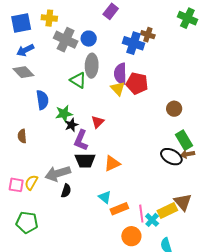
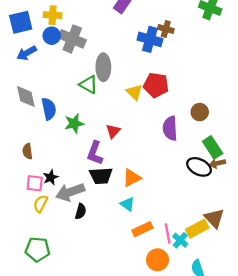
blue circle: (89, 39) -> (52, 36), moved
gray diamond: (23, 72) -> (26, 96), moved, turned 35
purple semicircle: (120, 74) -> (170, 128), moved
black star: (71, 125) -> (51, 177), moved
pink square: (16, 185) -> (35, 183), moved
cyan triangle: (105, 197) -> (127, 204), moved

